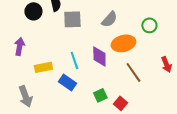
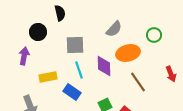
black circle: (33, 11) -> (38, 32), moved
gray square: (72, 19) -> (75, 45), moved

